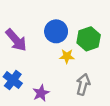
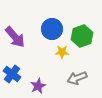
gray arrow: (83, 84) -> (77, 78), turned -126

